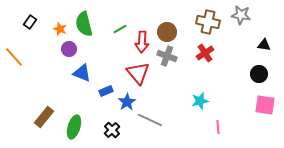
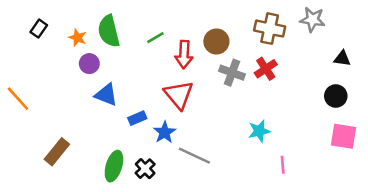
gray cross: (167, 56) -> (232, 73), moved
orange line: (14, 57) -> (18, 99), moved
green ellipse: (74, 127) -> (114, 166), moved

